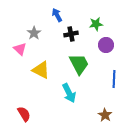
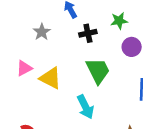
pink triangle: (20, 49) -> (24, 68), moved, turned 48

